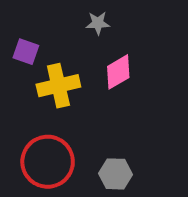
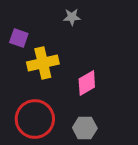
pink diamond: (118, 72) -> (87, 83), moved

